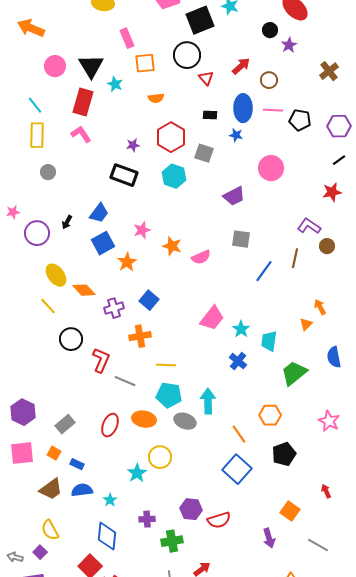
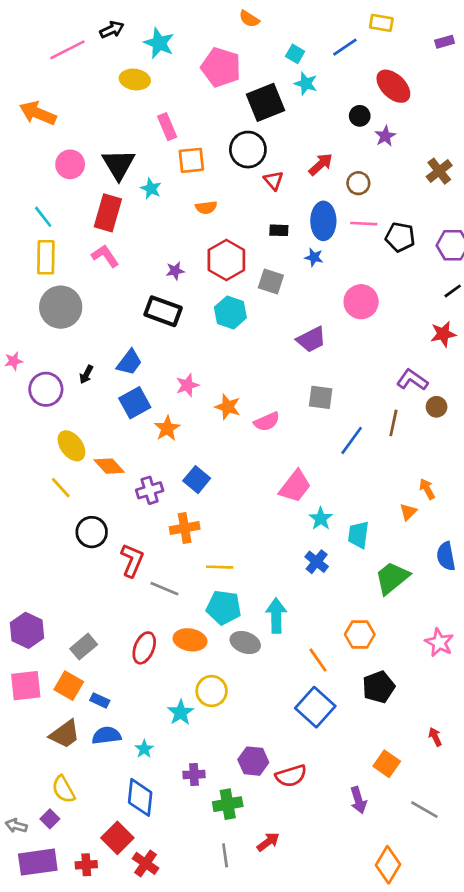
gray circle: (48, 172) -> (61, 307), size x2.0
pink trapezoid: (212, 318) -> (295, 486), moved
orange square: (54, 453) -> (69, 686), size x1.5

